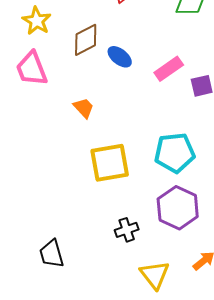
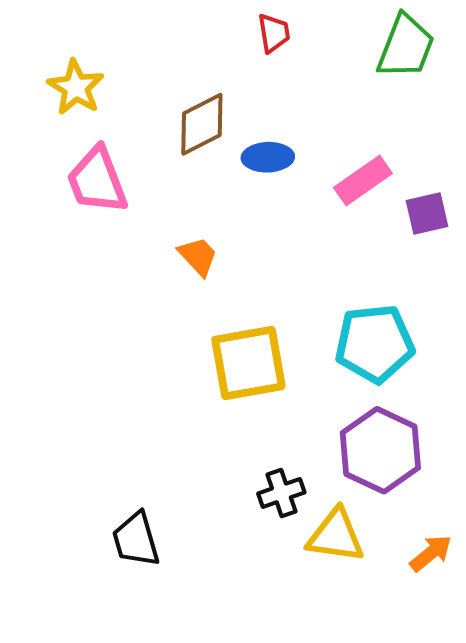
yellow star: (37, 21) -> (76, 87), moved
blue ellipse: (120, 57) -> (268, 157), turned -40
yellow triangle: (155, 275) -> (336, 536), moved, turned -44

